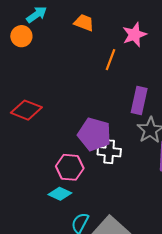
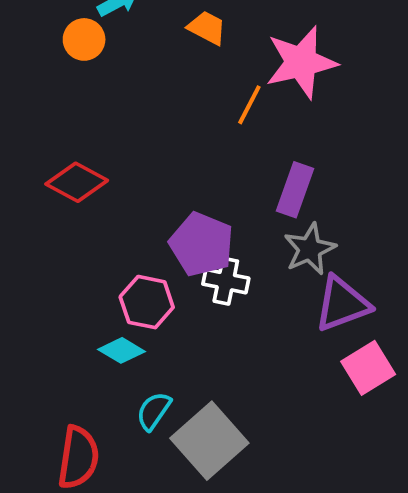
pink star: (134, 35) -> (301, 62), size x1.5

